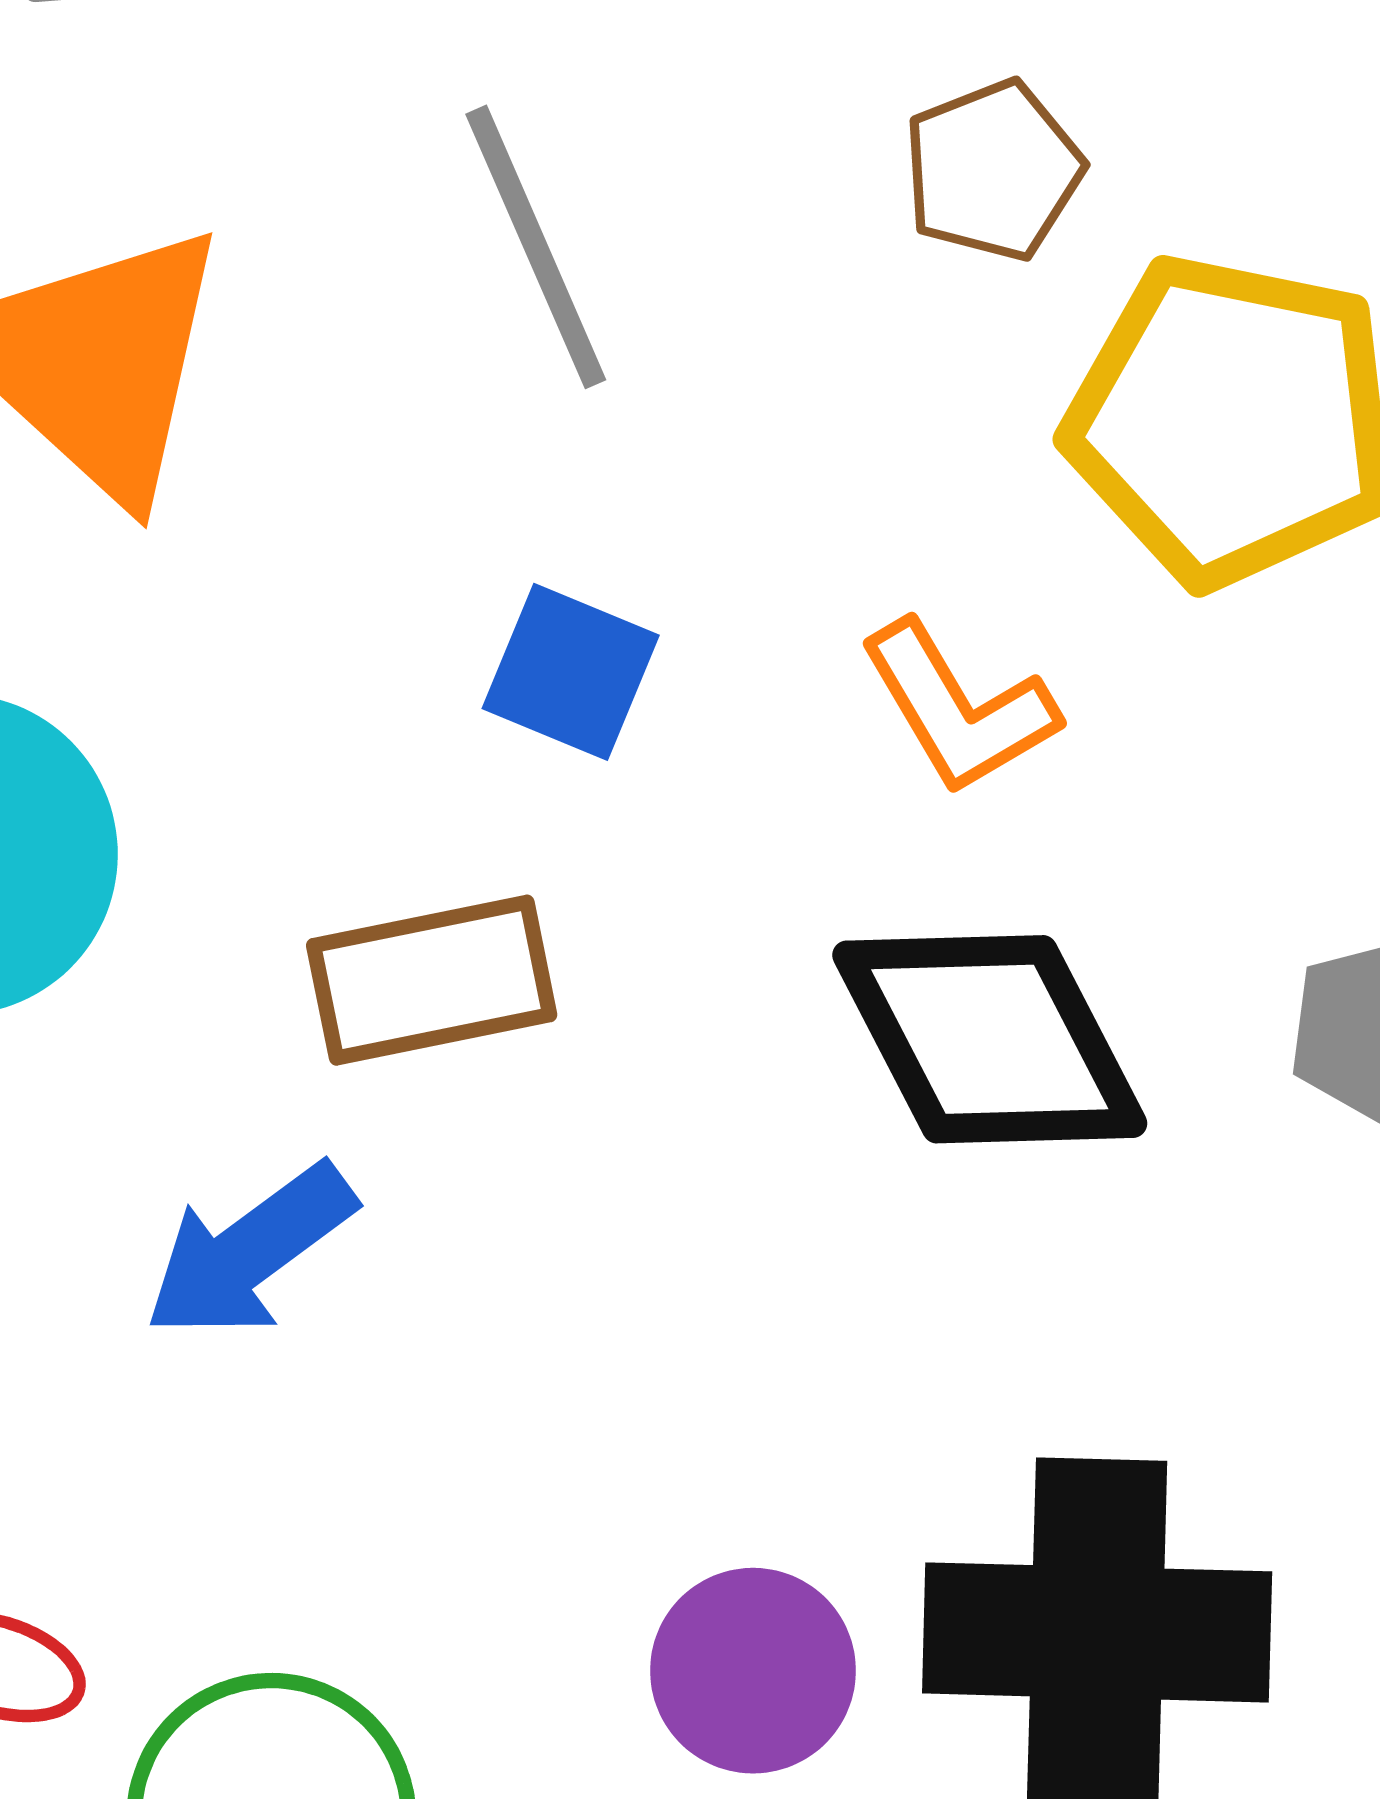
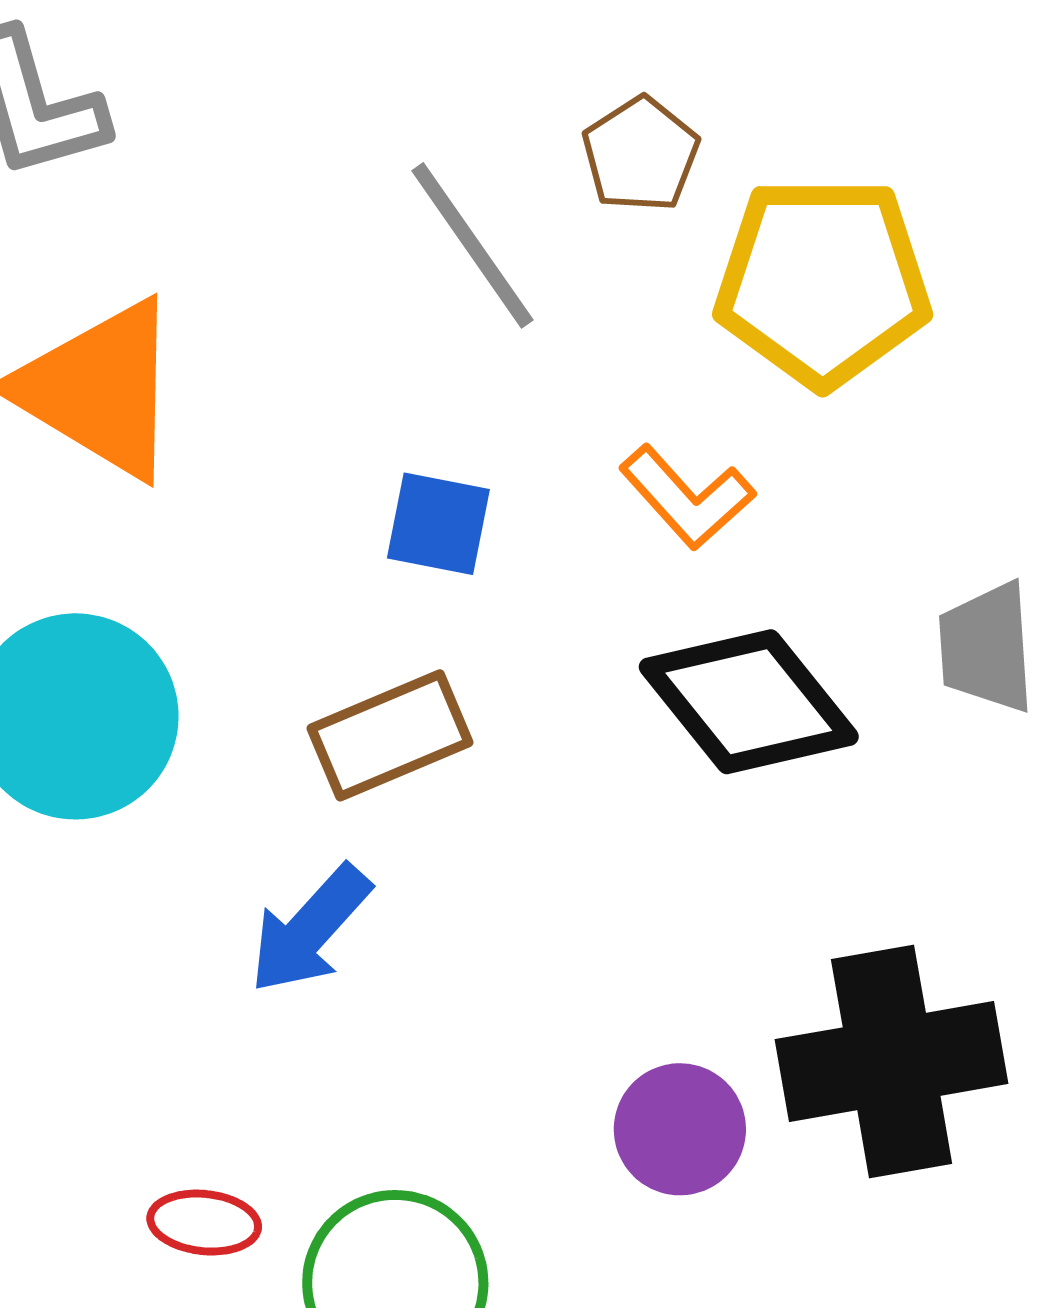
gray line: (536, 247) -> (472, 245), moved

